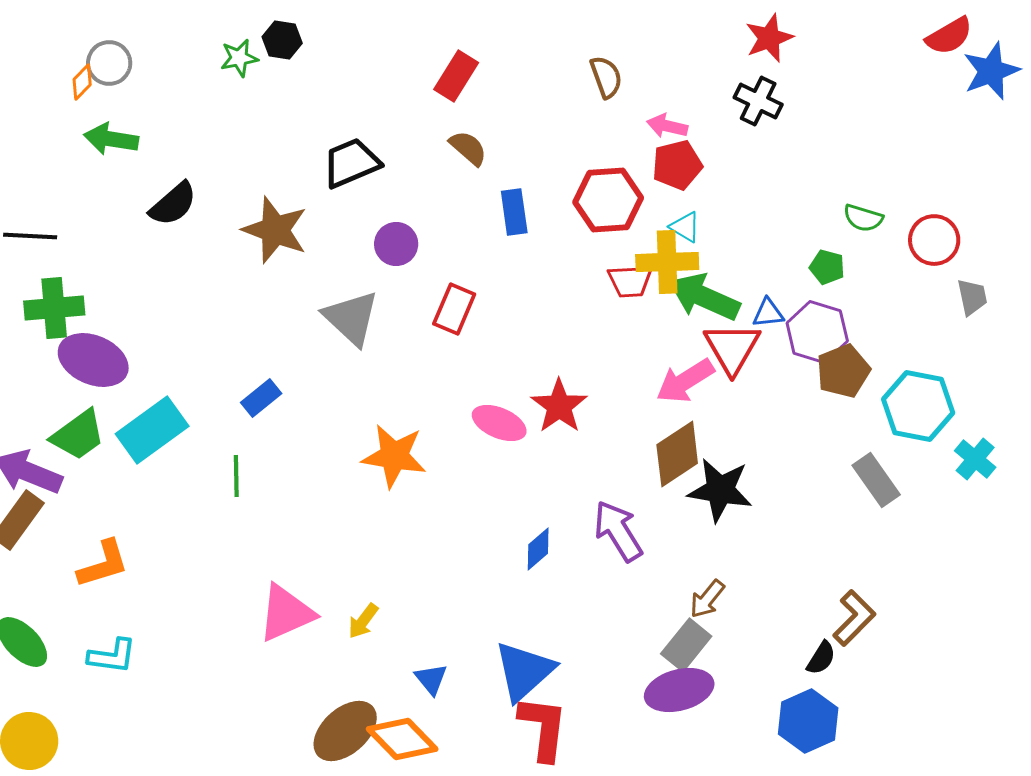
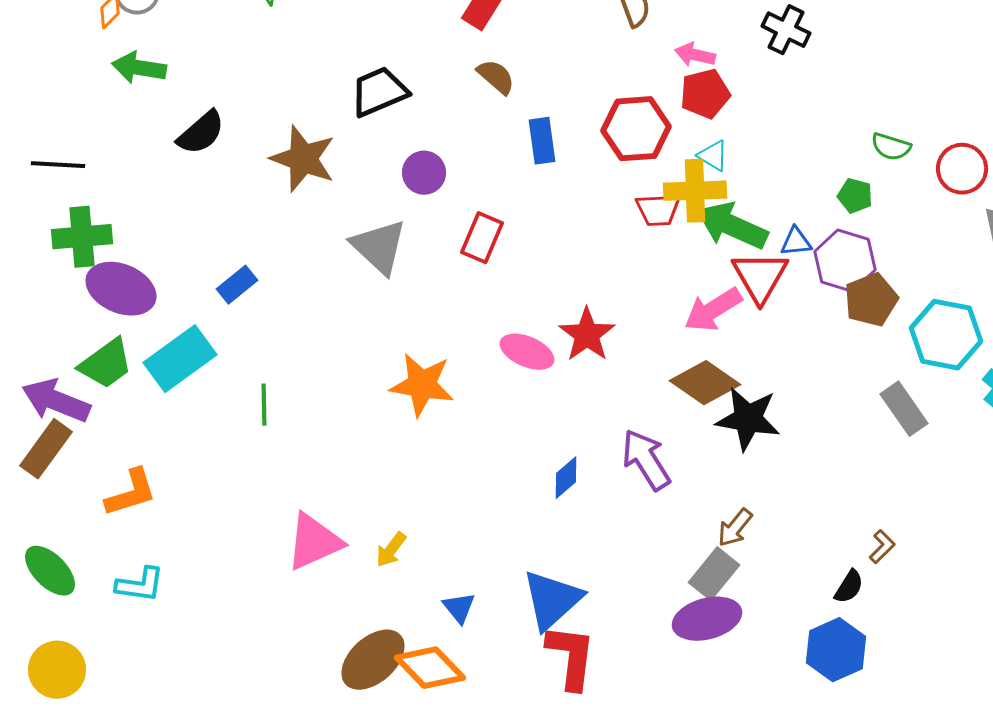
blue rectangle: (261, 398) -> (237, 285), moved
brown diamond: (677, 454) -> (705, 383), turned 68
brown L-shape: (854, 618) -> (882, 547), size x0.6

